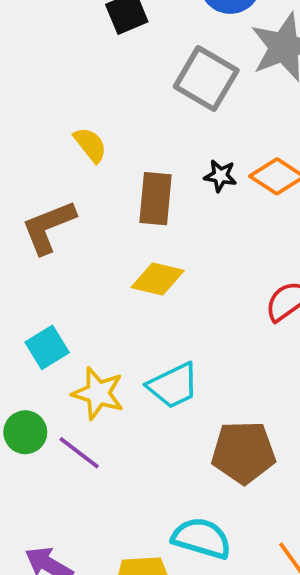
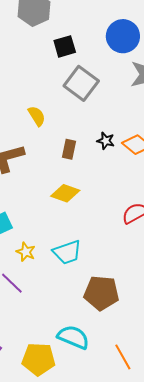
gray square: (206, 78) -> (81, 83), moved
brown rectangle: (156, 199) -> (69, 149), size x0.7
yellow star: (98, 393) -> (26, 252), size x0.7

